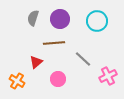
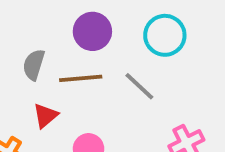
gray semicircle: (33, 18) -> (34, 65), moved
gray line: (83, 59) -> (139, 86), moved

